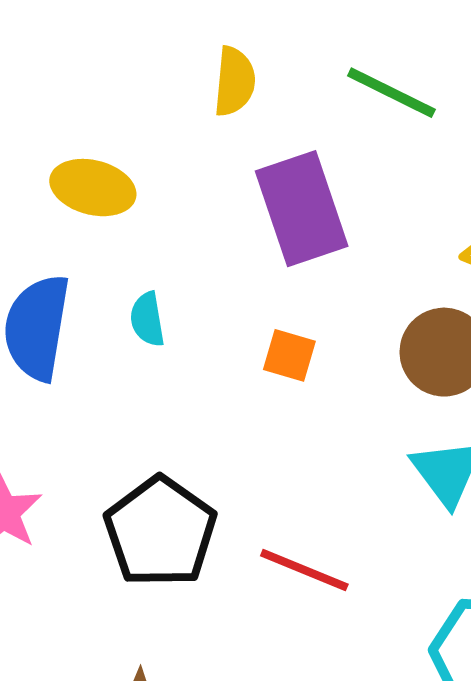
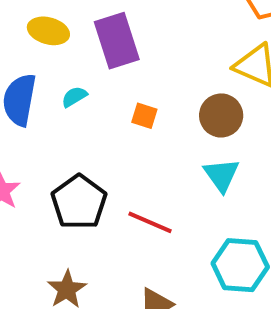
purple rectangle: (302, 209) -> (117, 41), moved
cyan semicircle: (147, 319) -> (74, 97), turned 68

